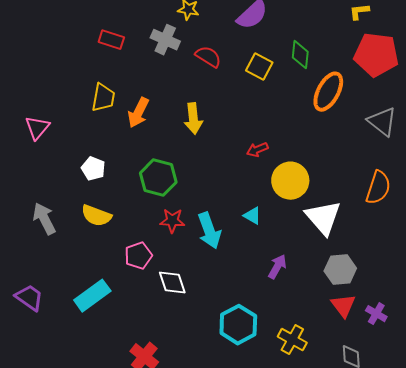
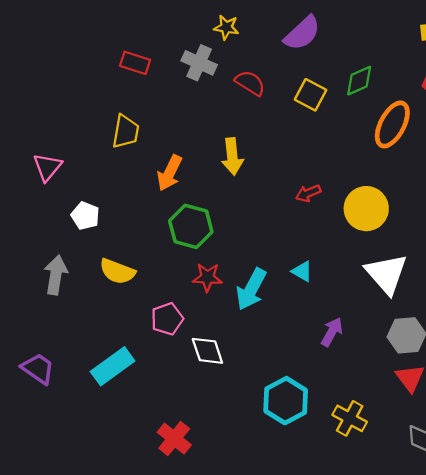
green diamond: (300, 55) -> (359, 81), turned 60
orange arrow: (138, 113) -> (169, 173), moved
white pentagon: (93, 169) -> (85, 216), moved
yellow circle: (290, 181) -> (366, 209), moved
gray arrow: (44, 219) -> (56, 275), turned 36
cyan arrow: (209, 231) -> (251, 289), turned 48

